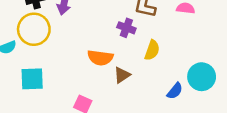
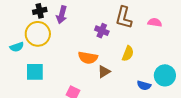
purple cross: (126, 28) -> (102, 31), moved
blue semicircle: (175, 91) -> (144, 85), turned 64

